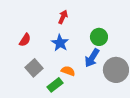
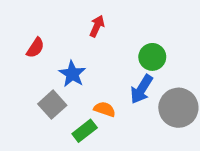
red semicircle: (25, 40) -> (35, 48), moved
blue star: (60, 43) -> (72, 74), moved

